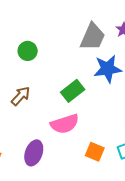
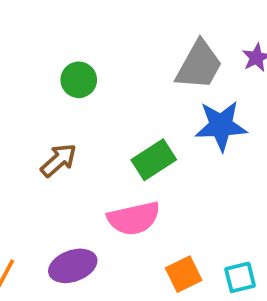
orange square: (95, 152) -> (184, 274), turned 36
purple ellipse: (34, 153) -> (73, 266), turned 45

